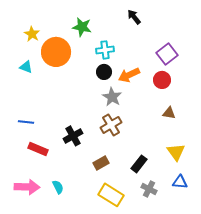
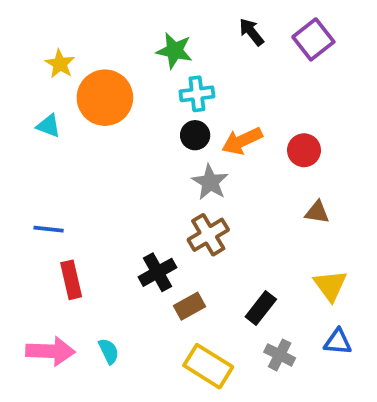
green star: (82, 27) -> (174, 51), moved
purple square: (167, 54) -> (313, 39), moved
black cross: (73, 136) -> (158, 272), moved
red rectangle: (38, 149) -> (71, 280), turned 54

